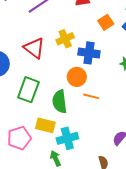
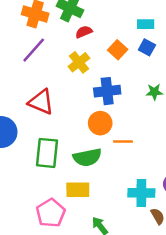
yellow cross: (65, 39) -> (79, 62), moved
green semicircle: (60, 102) -> (87, 157), turned -80
cyan cross: (67, 138) -> (141, 193), moved, turned 30

